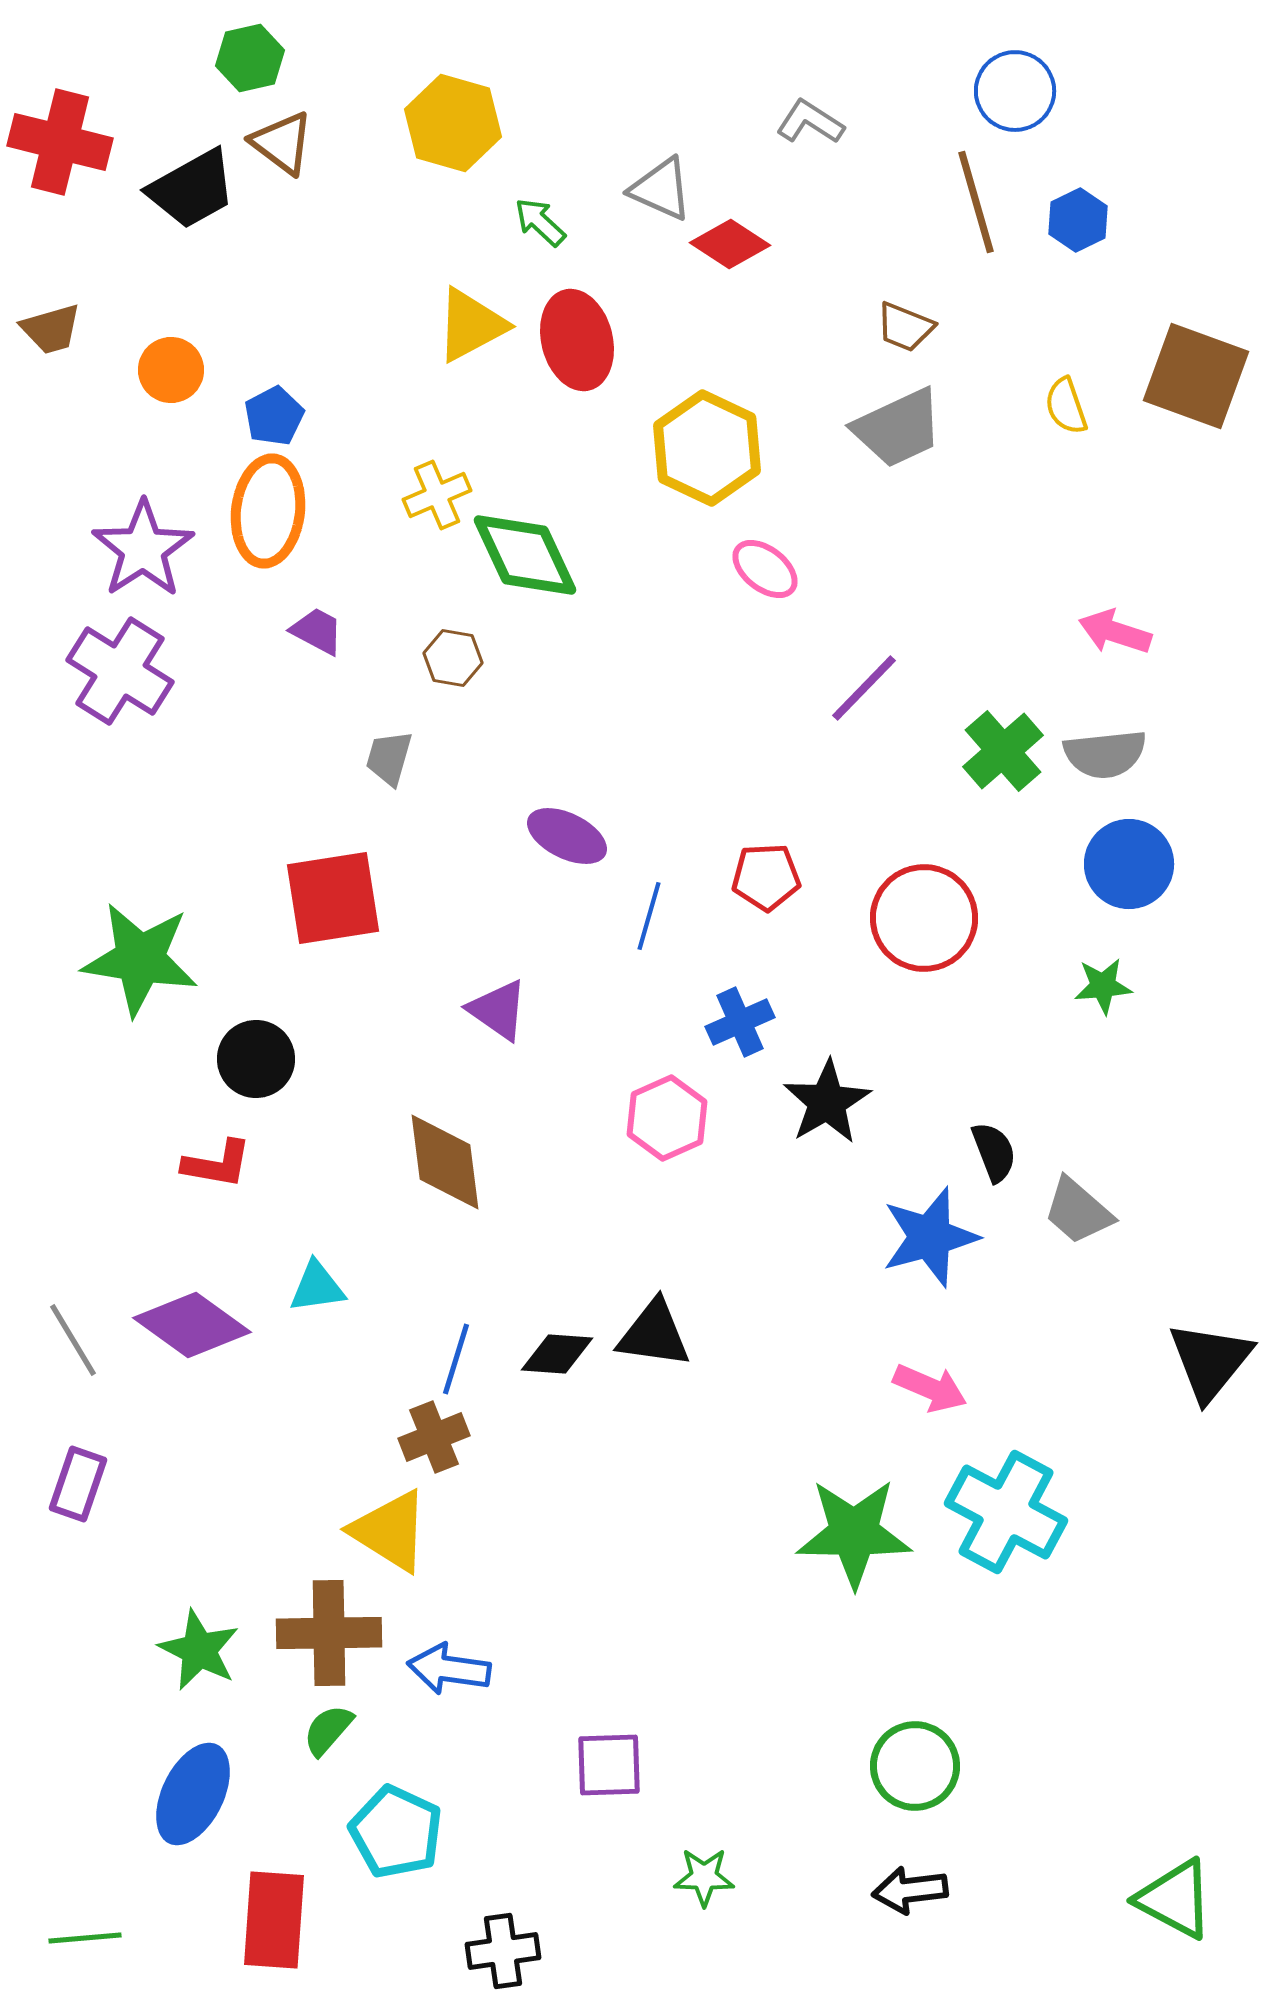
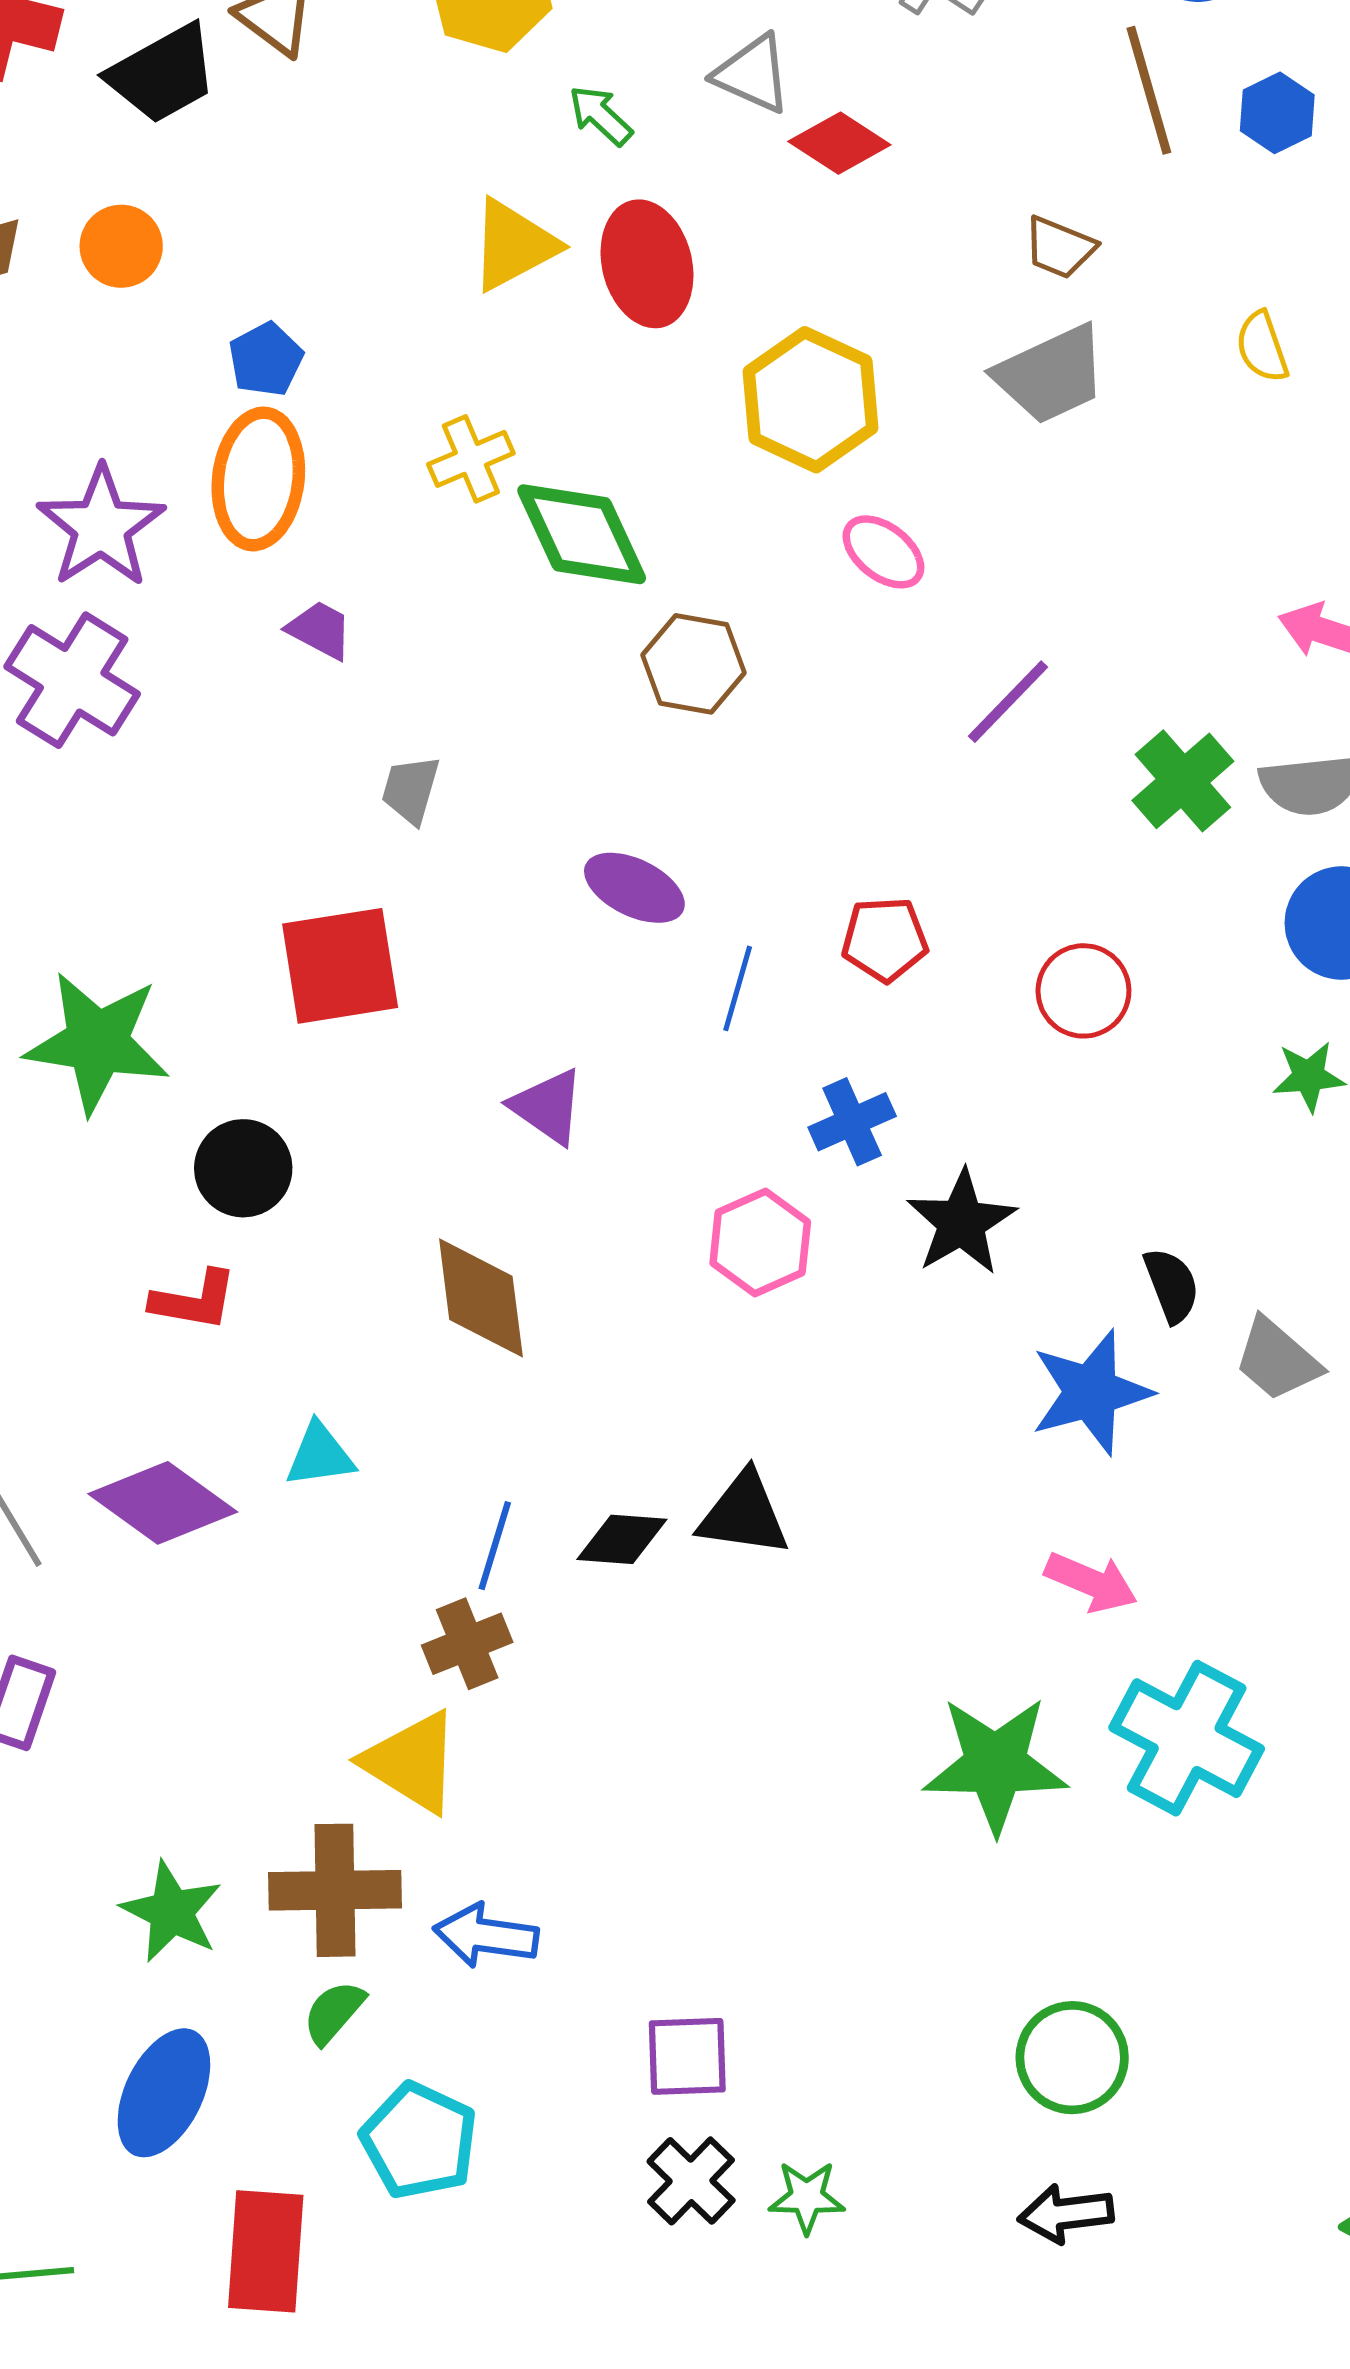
orange circle: (171, 370) -> (121, 246), moved
brown hexagon: (453, 658) -> (694, 664), moved, size x1.4
red circle: (924, 918) -> (1083, 991), size x0.7
black cross: (503, 1951) -> (691, 2181), moved, turned -38

